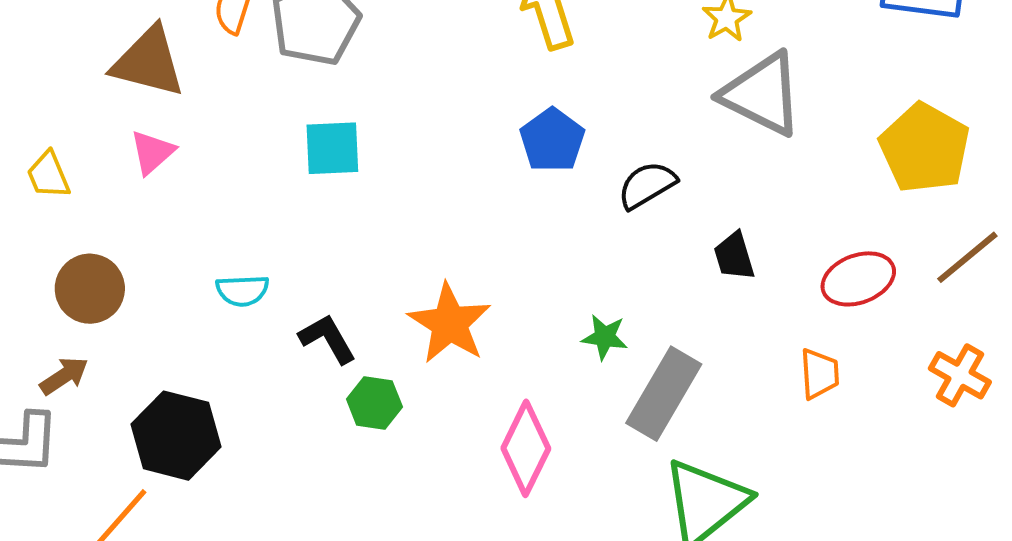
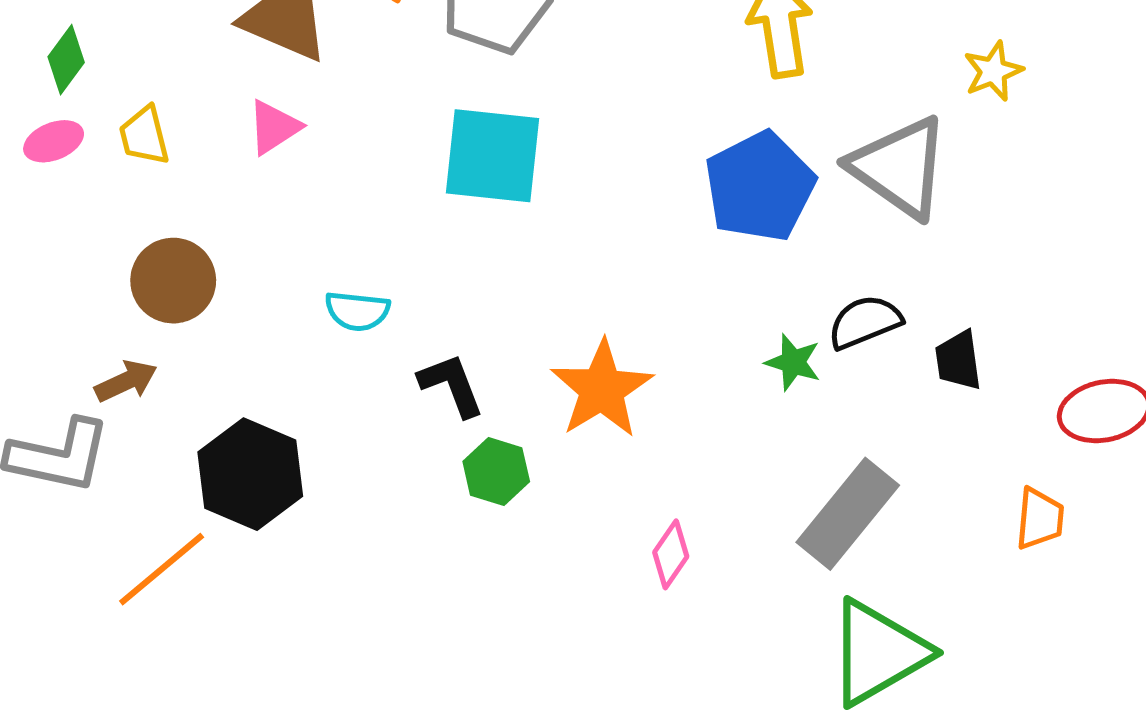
gray triangle: (762, 94) -> (900, 167), moved
blue pentagon: (552, 140) -> (760, 187), size x1.4
cyan square: (332, 148) -> (492, 156), size x1.4
black semicircle: (647, 185) -> (865, 322), moved
green star: (605, 337) -> (793, 362), moved
pink diamond: (526, 448) -> (671, 554), size x0.6

